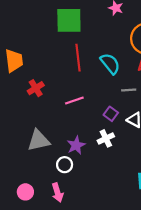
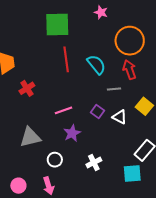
pink line: (74, 100) -> (63, 110), moved
white cross: (106, 138) -> (94, 163), moved
purple star: (76, 145) -> (72, 133), moved

